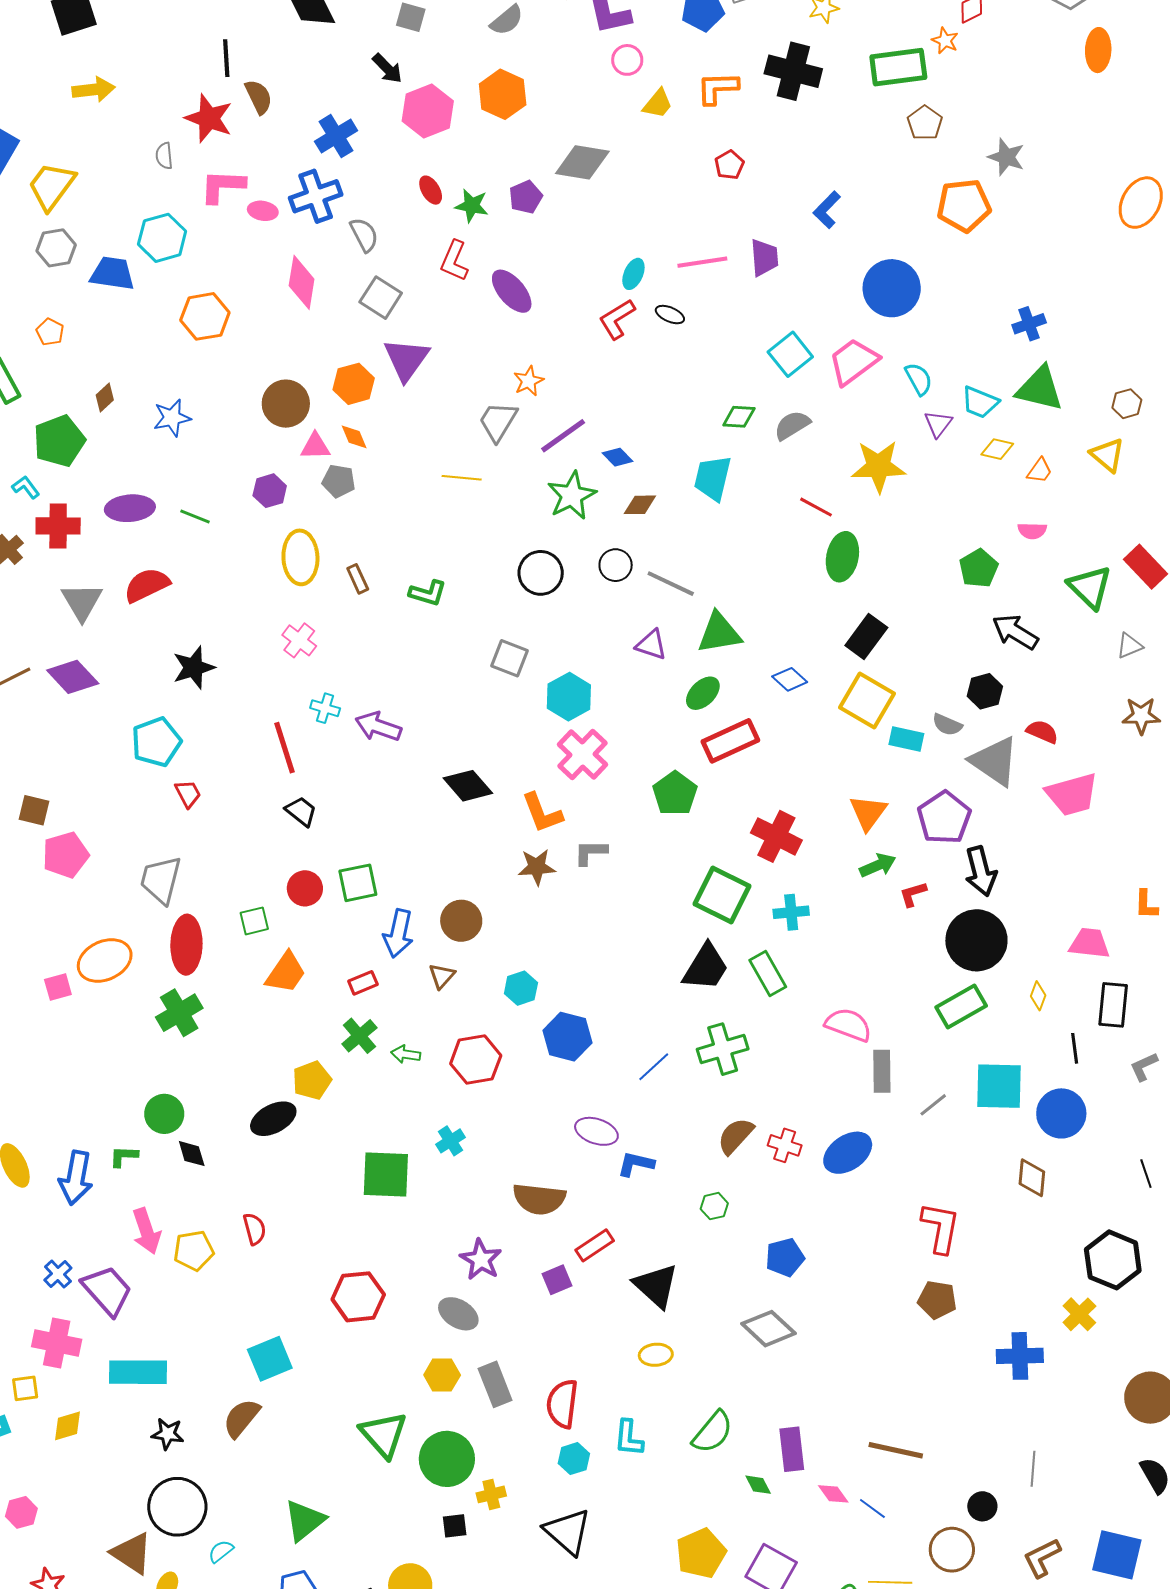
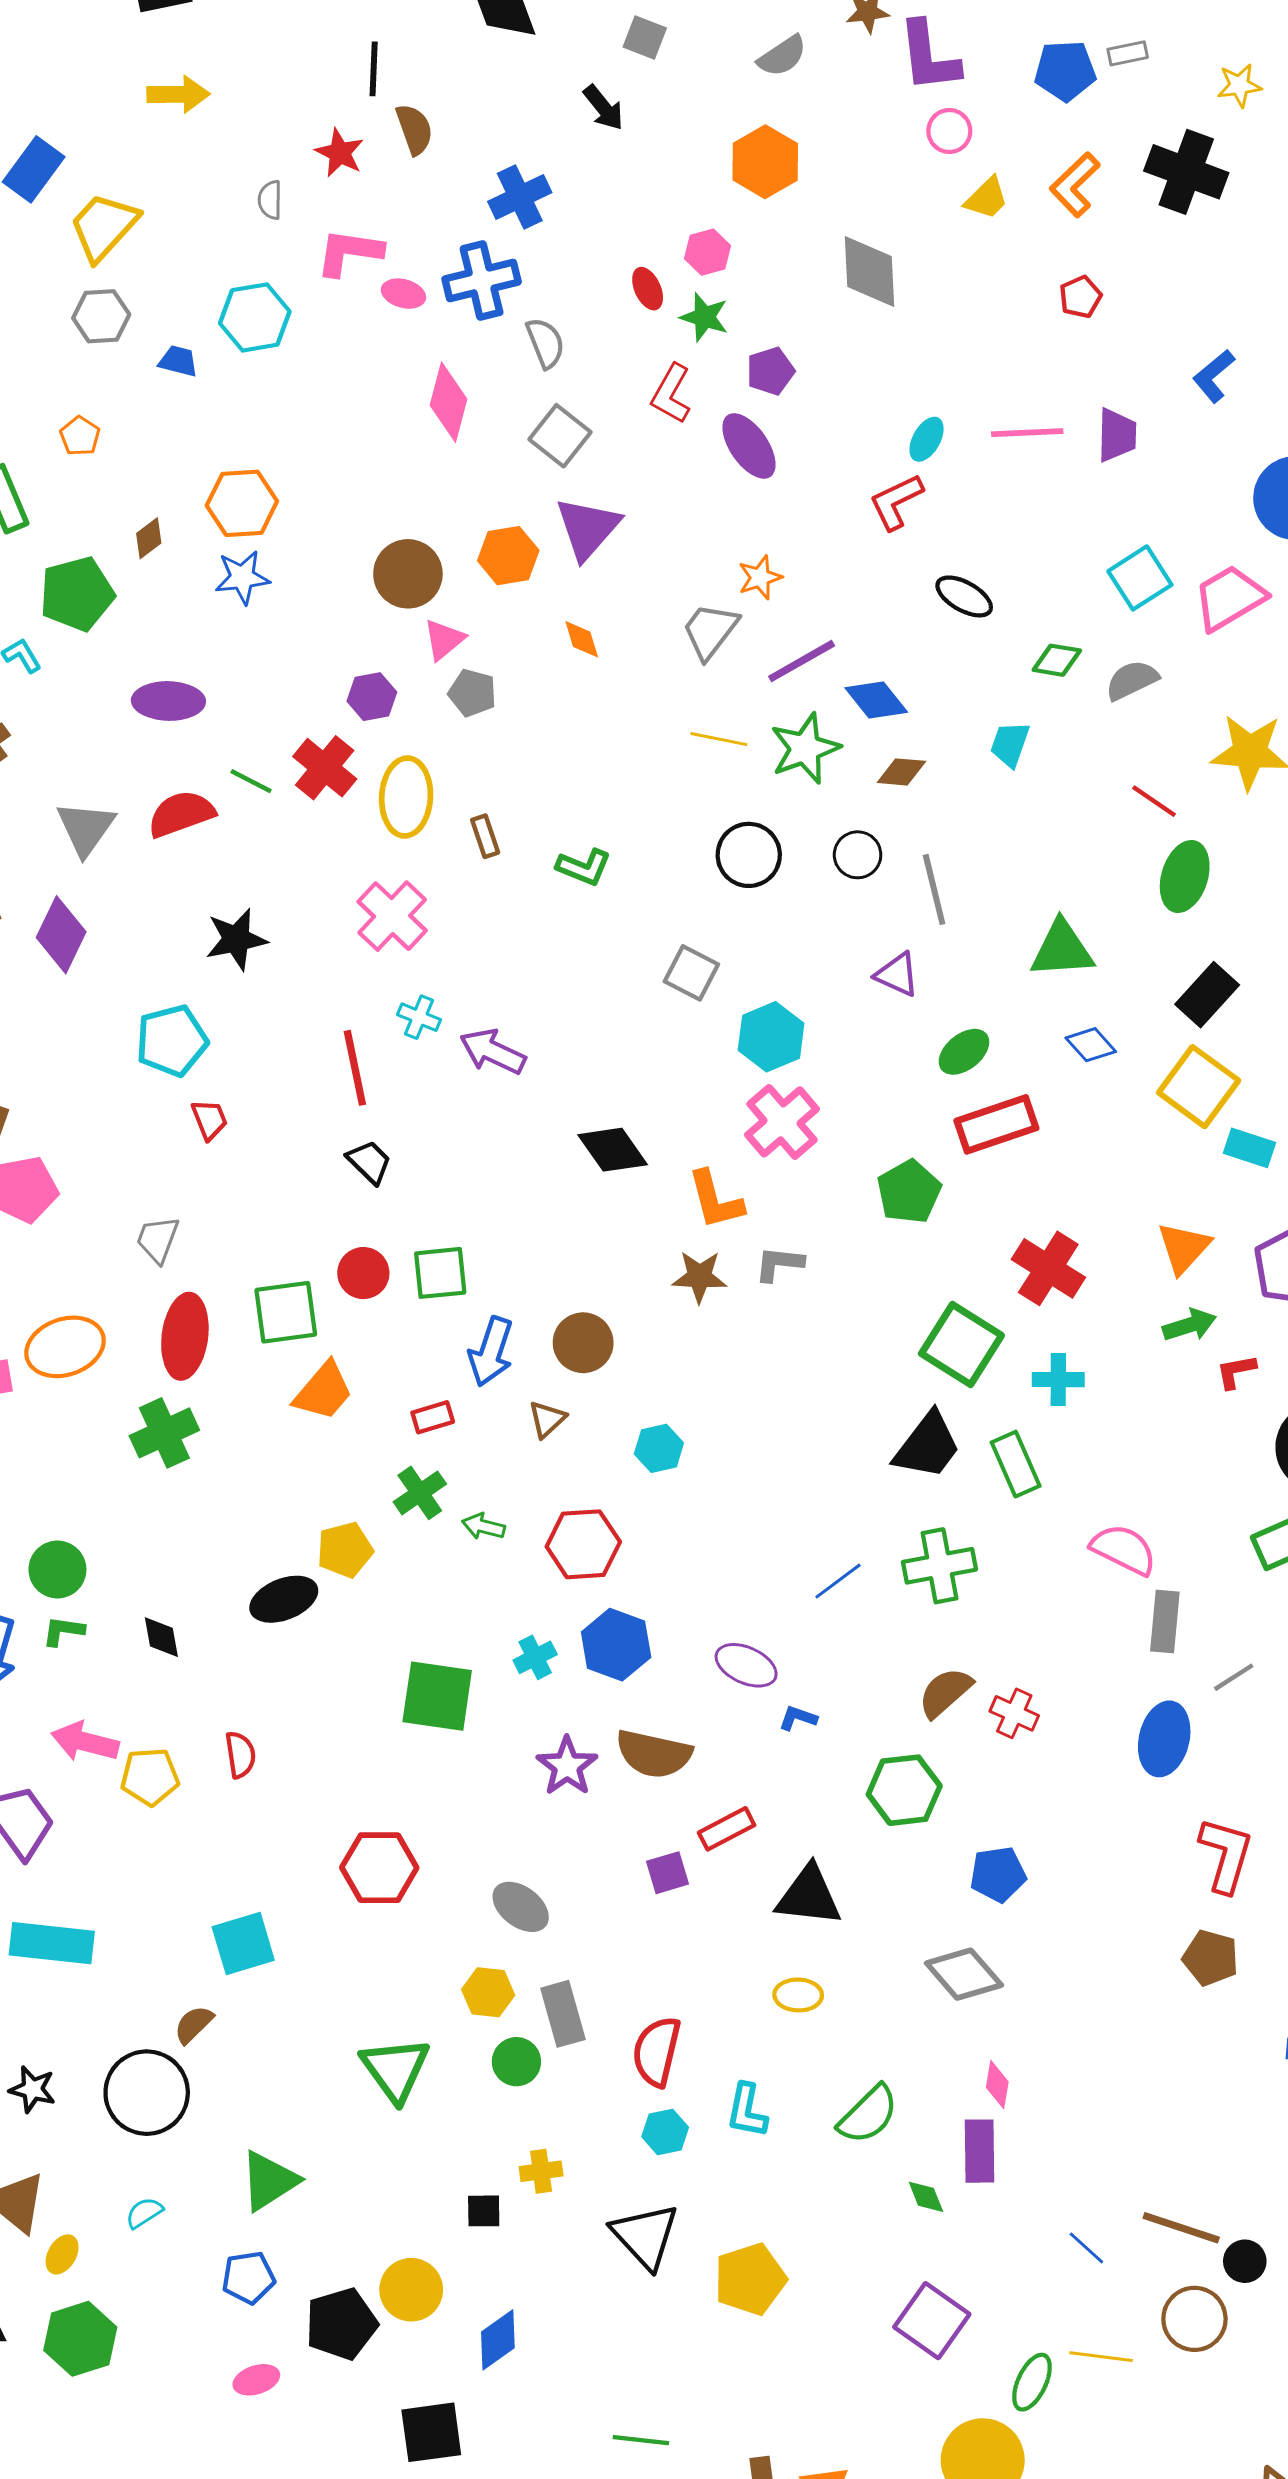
orange L-shape: (718, 88) -> (1075, 185), turned -48
pink hexagon: (428, 111) -> (708, 252), moved, size x0.6
red star: (209, 118) -> (340, 153), size x0.7
gray diamond: (582, 162) -> (870, 272), turned 72
purple pentagon: (526, 197) -> (770, 371), moved
blue trapezoid: (112, 273) -> (178, 361), size x0.6
black ellipse: (670, 315) -> (964, 596), moved, size x1.4
orange hexagon: (205, 316) -> (242, 503), moved
orange diamond: (354, 437) -> (582, 639), moved
pink triangle: (315, 446) -> (444, 640), turned -44
blue diamond: (617, 457) -> (876, 700), size x1.4
yellow line: (462, 478) -> (719, 739), moved
cyan trapezoid: (713, 478) -> (1010, 744), size x0.7
green line: (195, 517) -> (251, 781), moved
red cross: (58, 526) -> (325, 768), moved, turned 33
gray line: (671, 584) -> (934, 889), turned 45
green triangle: (719, 633) -> (1062, 949), moved
pink cross: (299, 640) -> (392, 916), size x1.4
purple diamond: (73, 677) -> (61, 935), turned 63
gray trapezoid: (161, 880) -> (158, 1239), size x0.7
green square: (254, 921) -> (286, 1312), size x1.6
blue hexagon: (567, 1037) -> (616, 1645), moved
green circle: (164, 1114) -> (57, 1570), moved
blue ellipse: (848, 1153) -> (1164, 1739), moved, turned -48
blue L-shape: (636, 1164) -> (798, 1718), size x0.7
green hexagon: (714, 1206) -> (904, 1790), size x1.8
pink arrow: (146, 1231) -> (85, 1742), turned 117
purple star: (481, 1260) -> (567, 1766), moved
black triangle: (656, 1286) -> (809, 1896), turned -42
brown semicircle: (241, 1418) -> (194, 2024), size x0.7
black star: (168, 1434) -> (32, 2089), moved
brown line: (896, 1450) -> (1181, 2228), moved
green circle: (447, 1459) -> (516, 2062), moved, size x0.6
pink diamond: (833, 1494) -> (997, 2085), moved, turned 40
black circle: (177, 1507) -> (147, 2093), moved
yellow pentagon: (701, 1553) -> (750, 2279), moved

